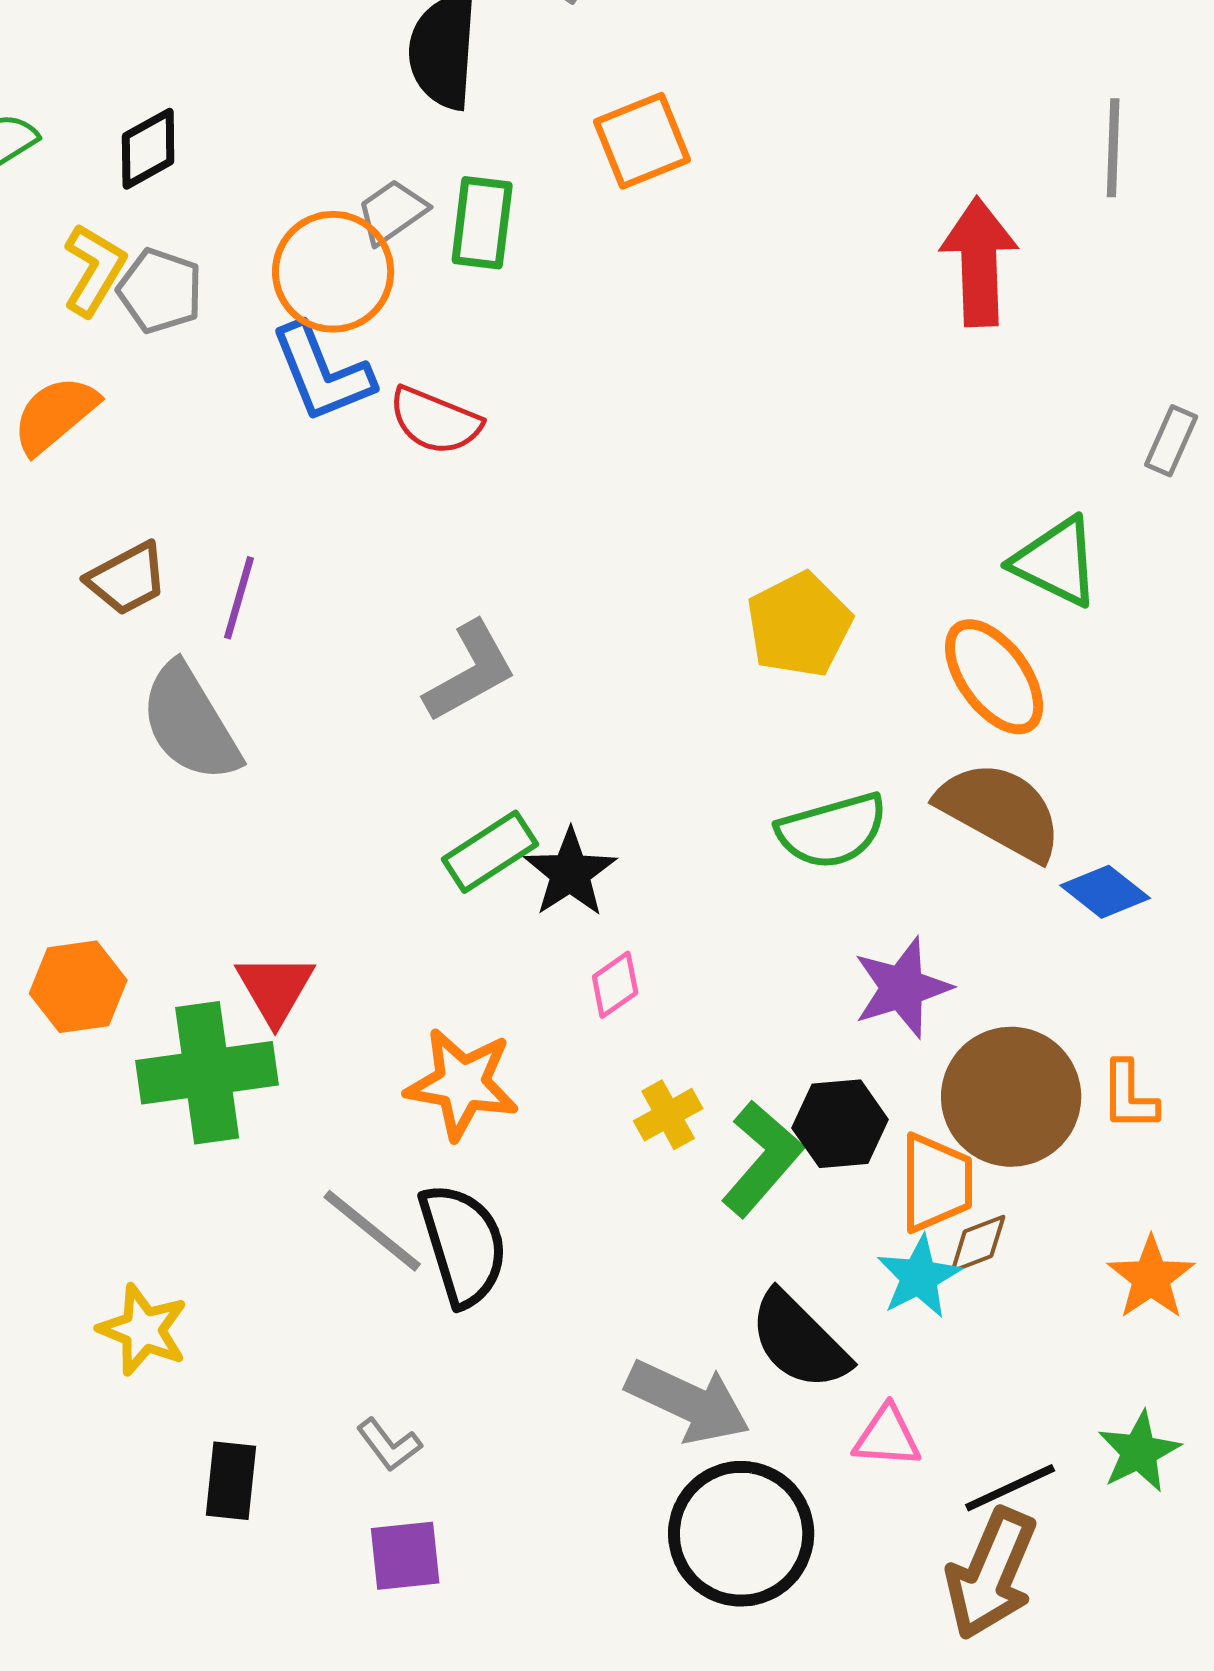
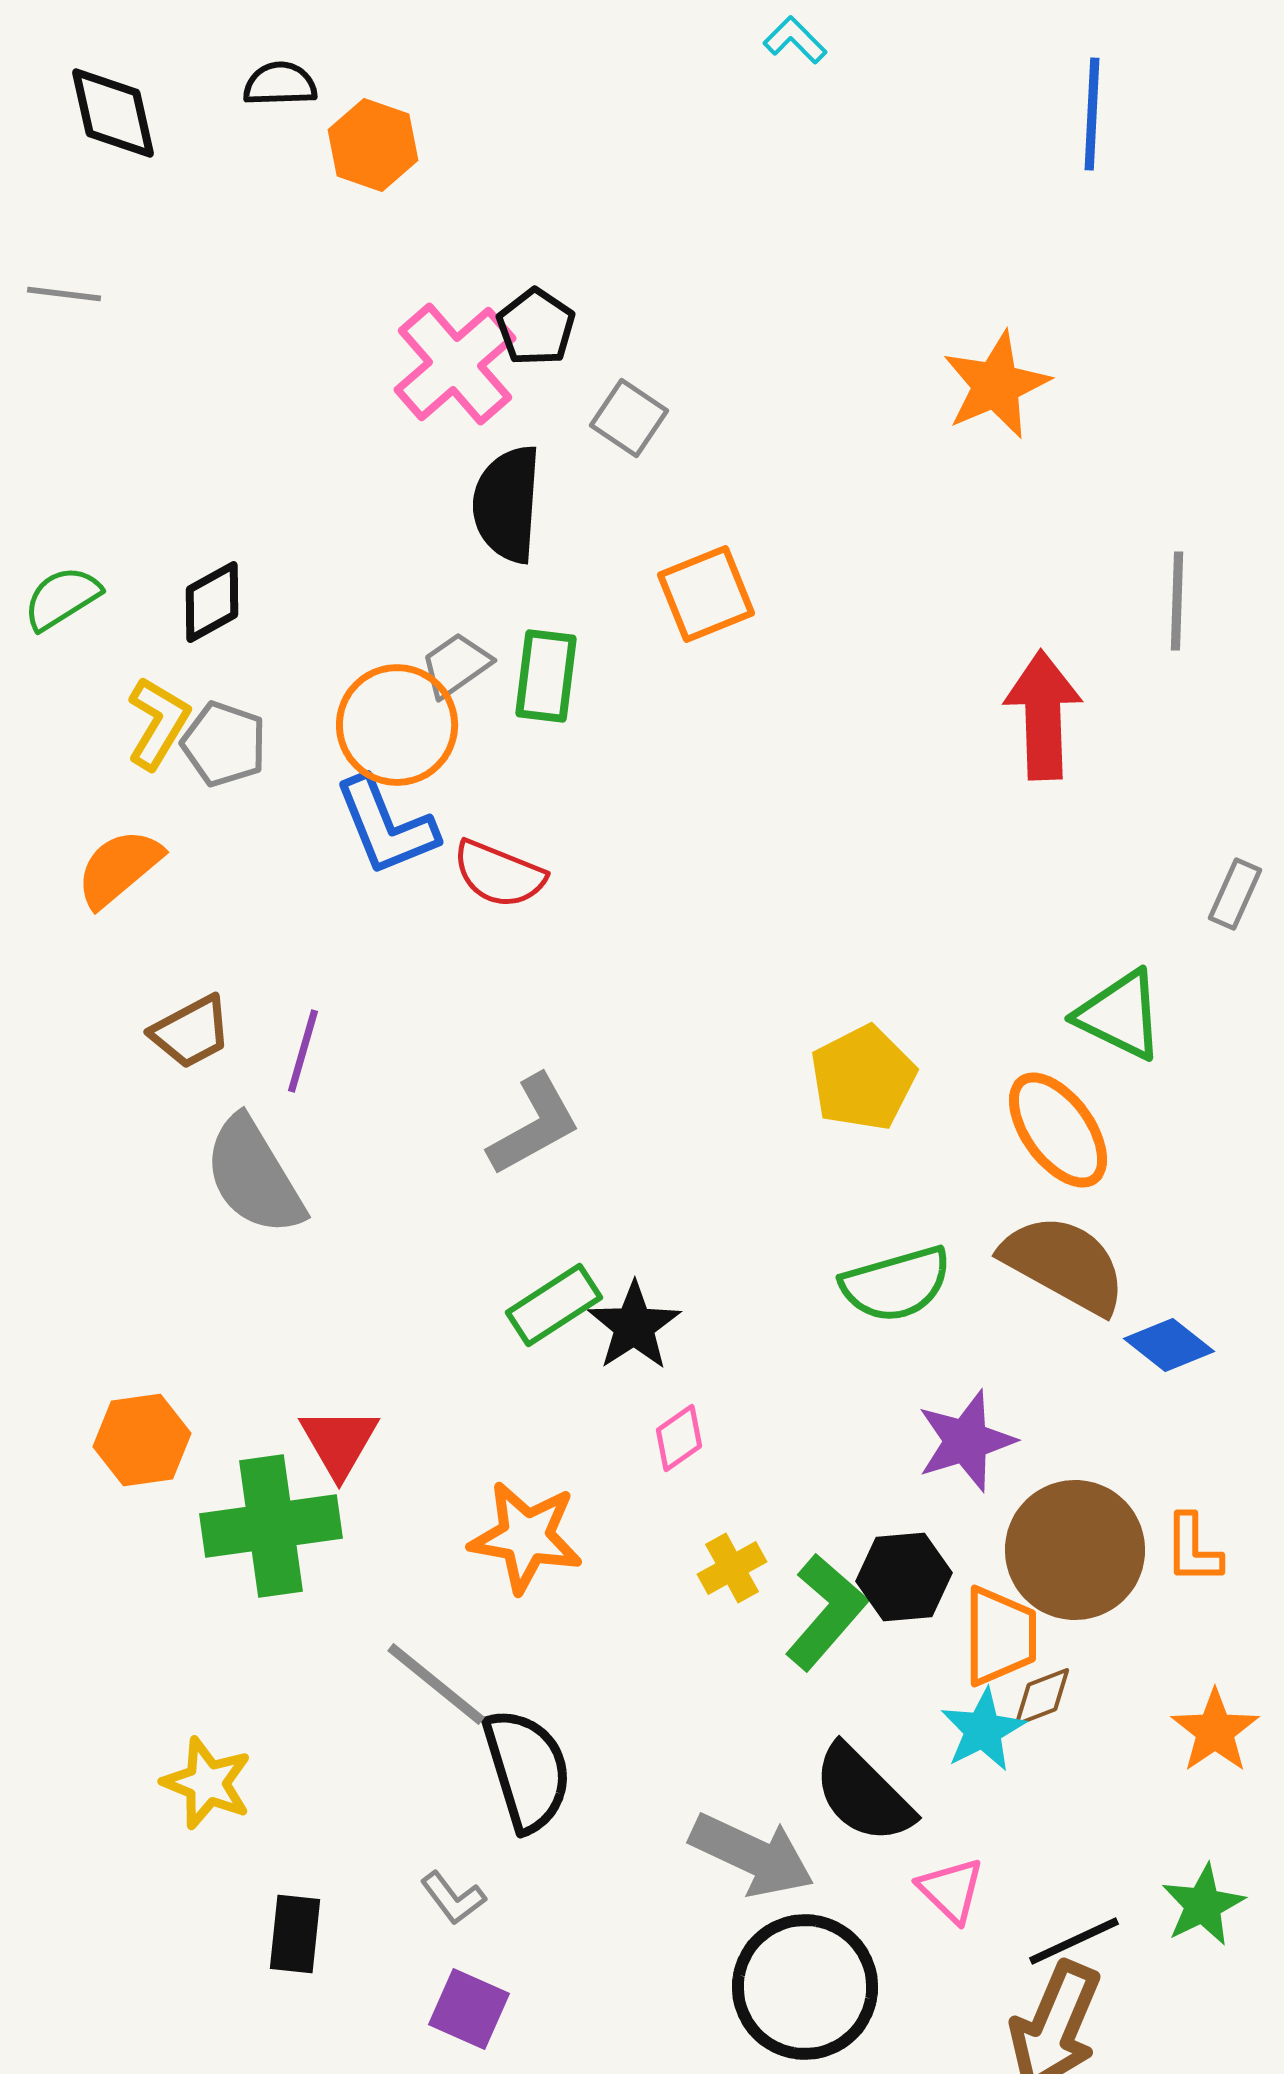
black semicircle: (463, 1245) -> (527, 1770), moved
pink triangle: (887, 1437) -> (951, 1890), turned 40
purple square: (405, 1556) -> (469, 2009), turned 30

